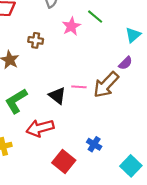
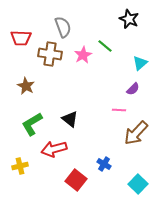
brown cross: (36, 40) -> (50, 54), moved, size x1.6
brown arrow: (106, 85) -> (136, 133), moved
pink line: (79, 87) -> (119, 110), moved

